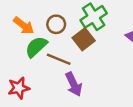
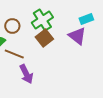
brown square: (84, 39) -> (44, 38), moved

